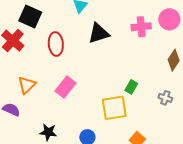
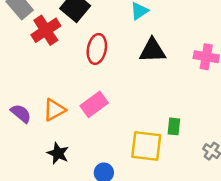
orange triangle: (27, 85) -> (54, 110), moved
green rectangle: (131, 87) -> (174, 126), turned -40

